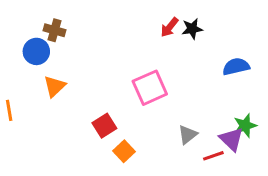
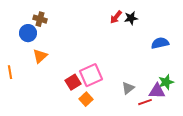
pink square: (150, 88) -> (91, 75), moved
purple triangle: (231, 139) -> (157, 91), turned -42

